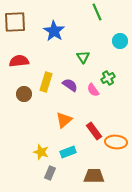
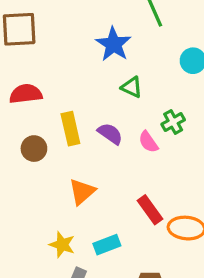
blue star: (54, 31) -> (113, 44), moved
green triangle: (83, 57) -> (132, 87), turned -32
yellow rectangle: (46, 82) -> (70, 129), turned -30
orange triangle: (64, 120) -> (82, 192), moved

